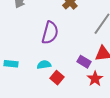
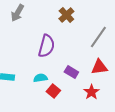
purple rectangle: (84, 62) -> (71, 72), moved

